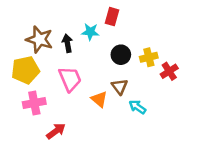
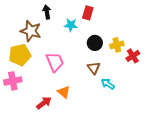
black arrow: (67, 43) -> (47, 12), moved
orange triangle: (99, 99) -> (64, 92), moved
pink cross: (34, 103) -> (13, 81), moved

